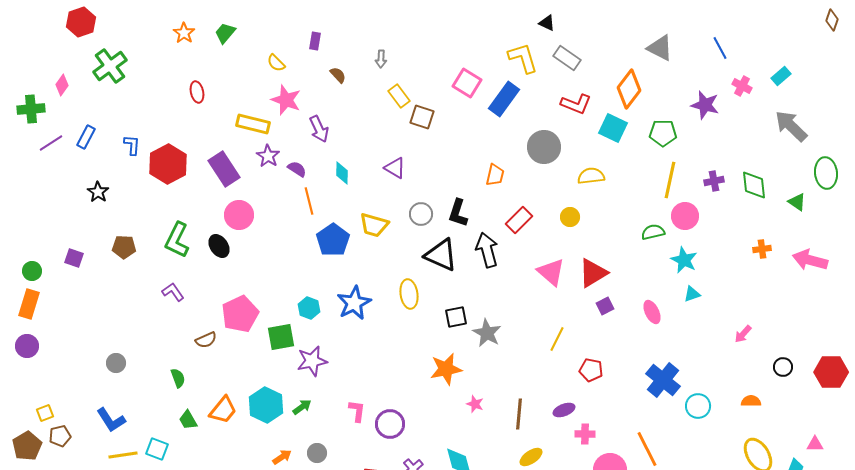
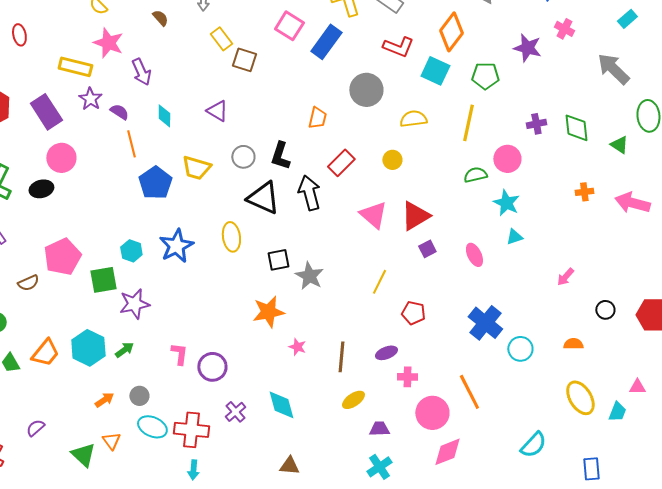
cyan rectangle: (781, 76) -> (627, 19), moved
yellow line: (670, 180) -> (468, 123), moved
black ellipse: (219, 246) -> (41, 189), turned -70

